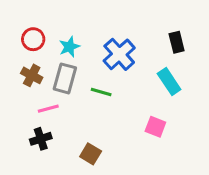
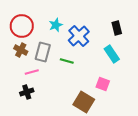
red circle: (33, 39) -> (22, 26), size x1.5
cyan star: (69, 47) -> (56, 25), moved
brown square: (91, 154) -> (84, 102), moved, size x1.5

